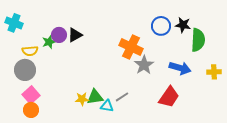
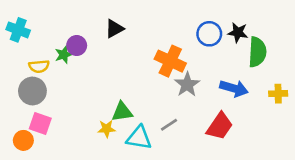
black triangle: (75, 35) -> (114, 29), moved
pink square: (31, 95) -> (40, 123), turned -30
green triangle: (95, 97) -> (122, 112), moved
gray line: (122, 97) -> (169, 125), moved
cyan triangle: (107, 106) -> (139, 138), size x1.5
orange circle: (31, 110) -> (23, 140), moved

